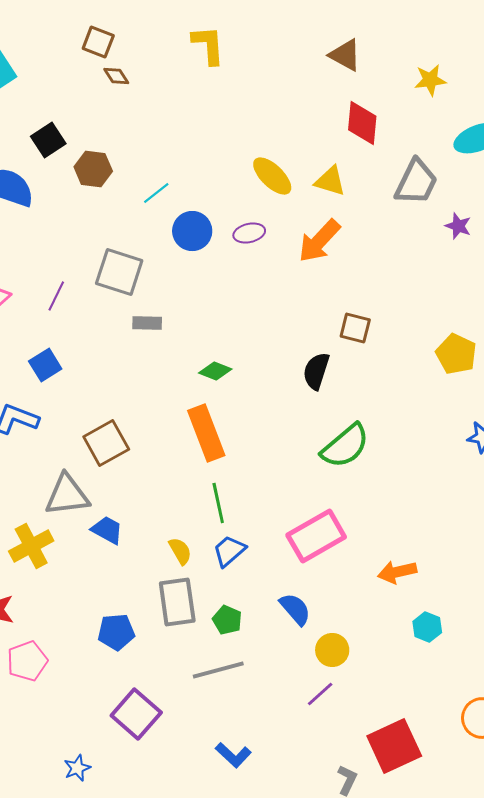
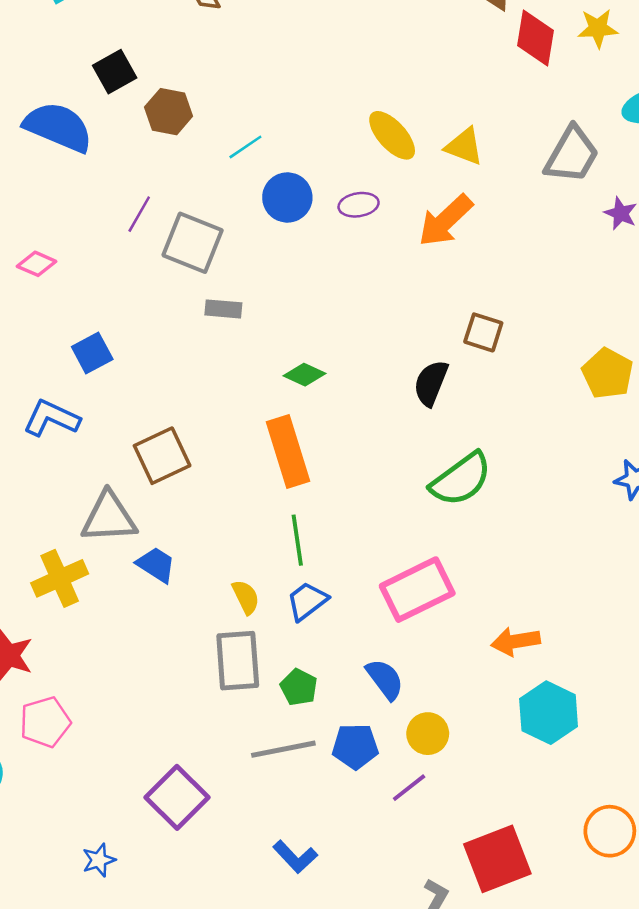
red diamond: (362, 123) -> (536, 38), moved
purple line: (56, 296) -> (139, 214), moved
cyan hexagon: (427, 627) -> (549, 713), size x1.6
blue pentagon: (116, 632) -> (355, 746), moved

